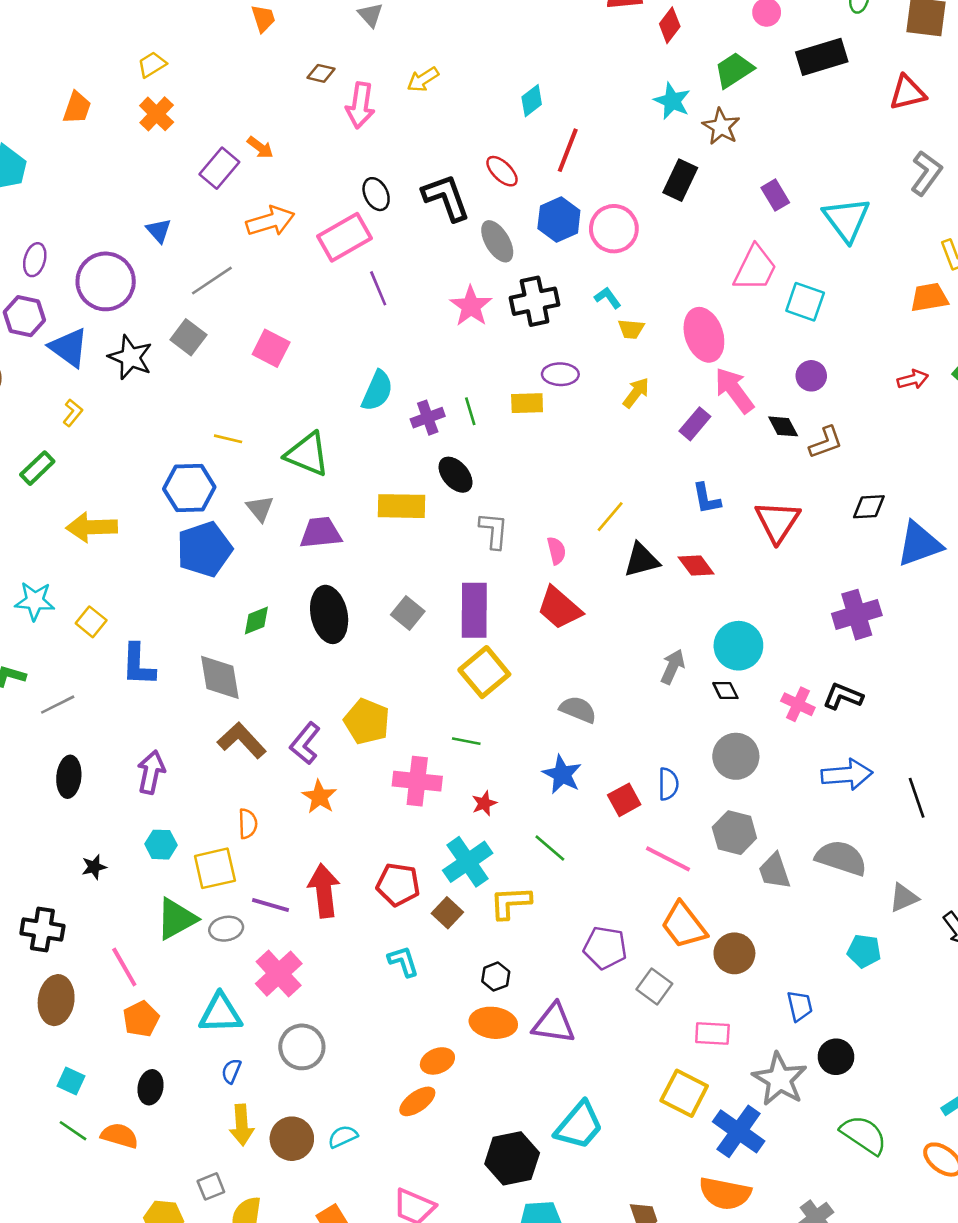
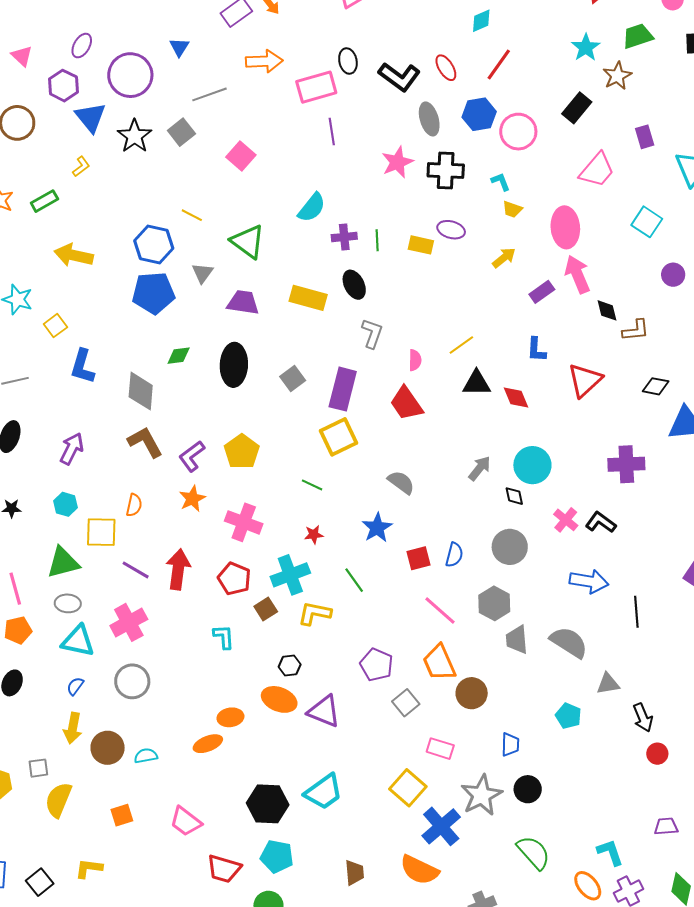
black L-shape: (446, 198) -> (399, 77), turned 132
pink trapezoid: (755, 268) -> (597, 170), moved
purple circle: (811, 376) -> (673, 275), moved
pink cross: (417, 781) -> (244, 522), moved
gray ellipse: (226, 929) -> (68, 603), moved

